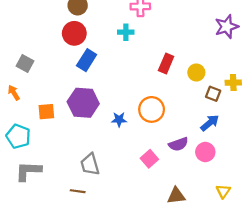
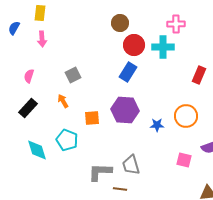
cyan cross: (126, 32) -> (163, 47), size x1.5
red circle: (74, 33) -> (134, 45), moved
gray square: (25, 64) -> (73, 75), turned 35
pink square: (149, 159) -> (184, 160), turned -35
gray L-shape: (28, 171) -> (100, 172), moved

